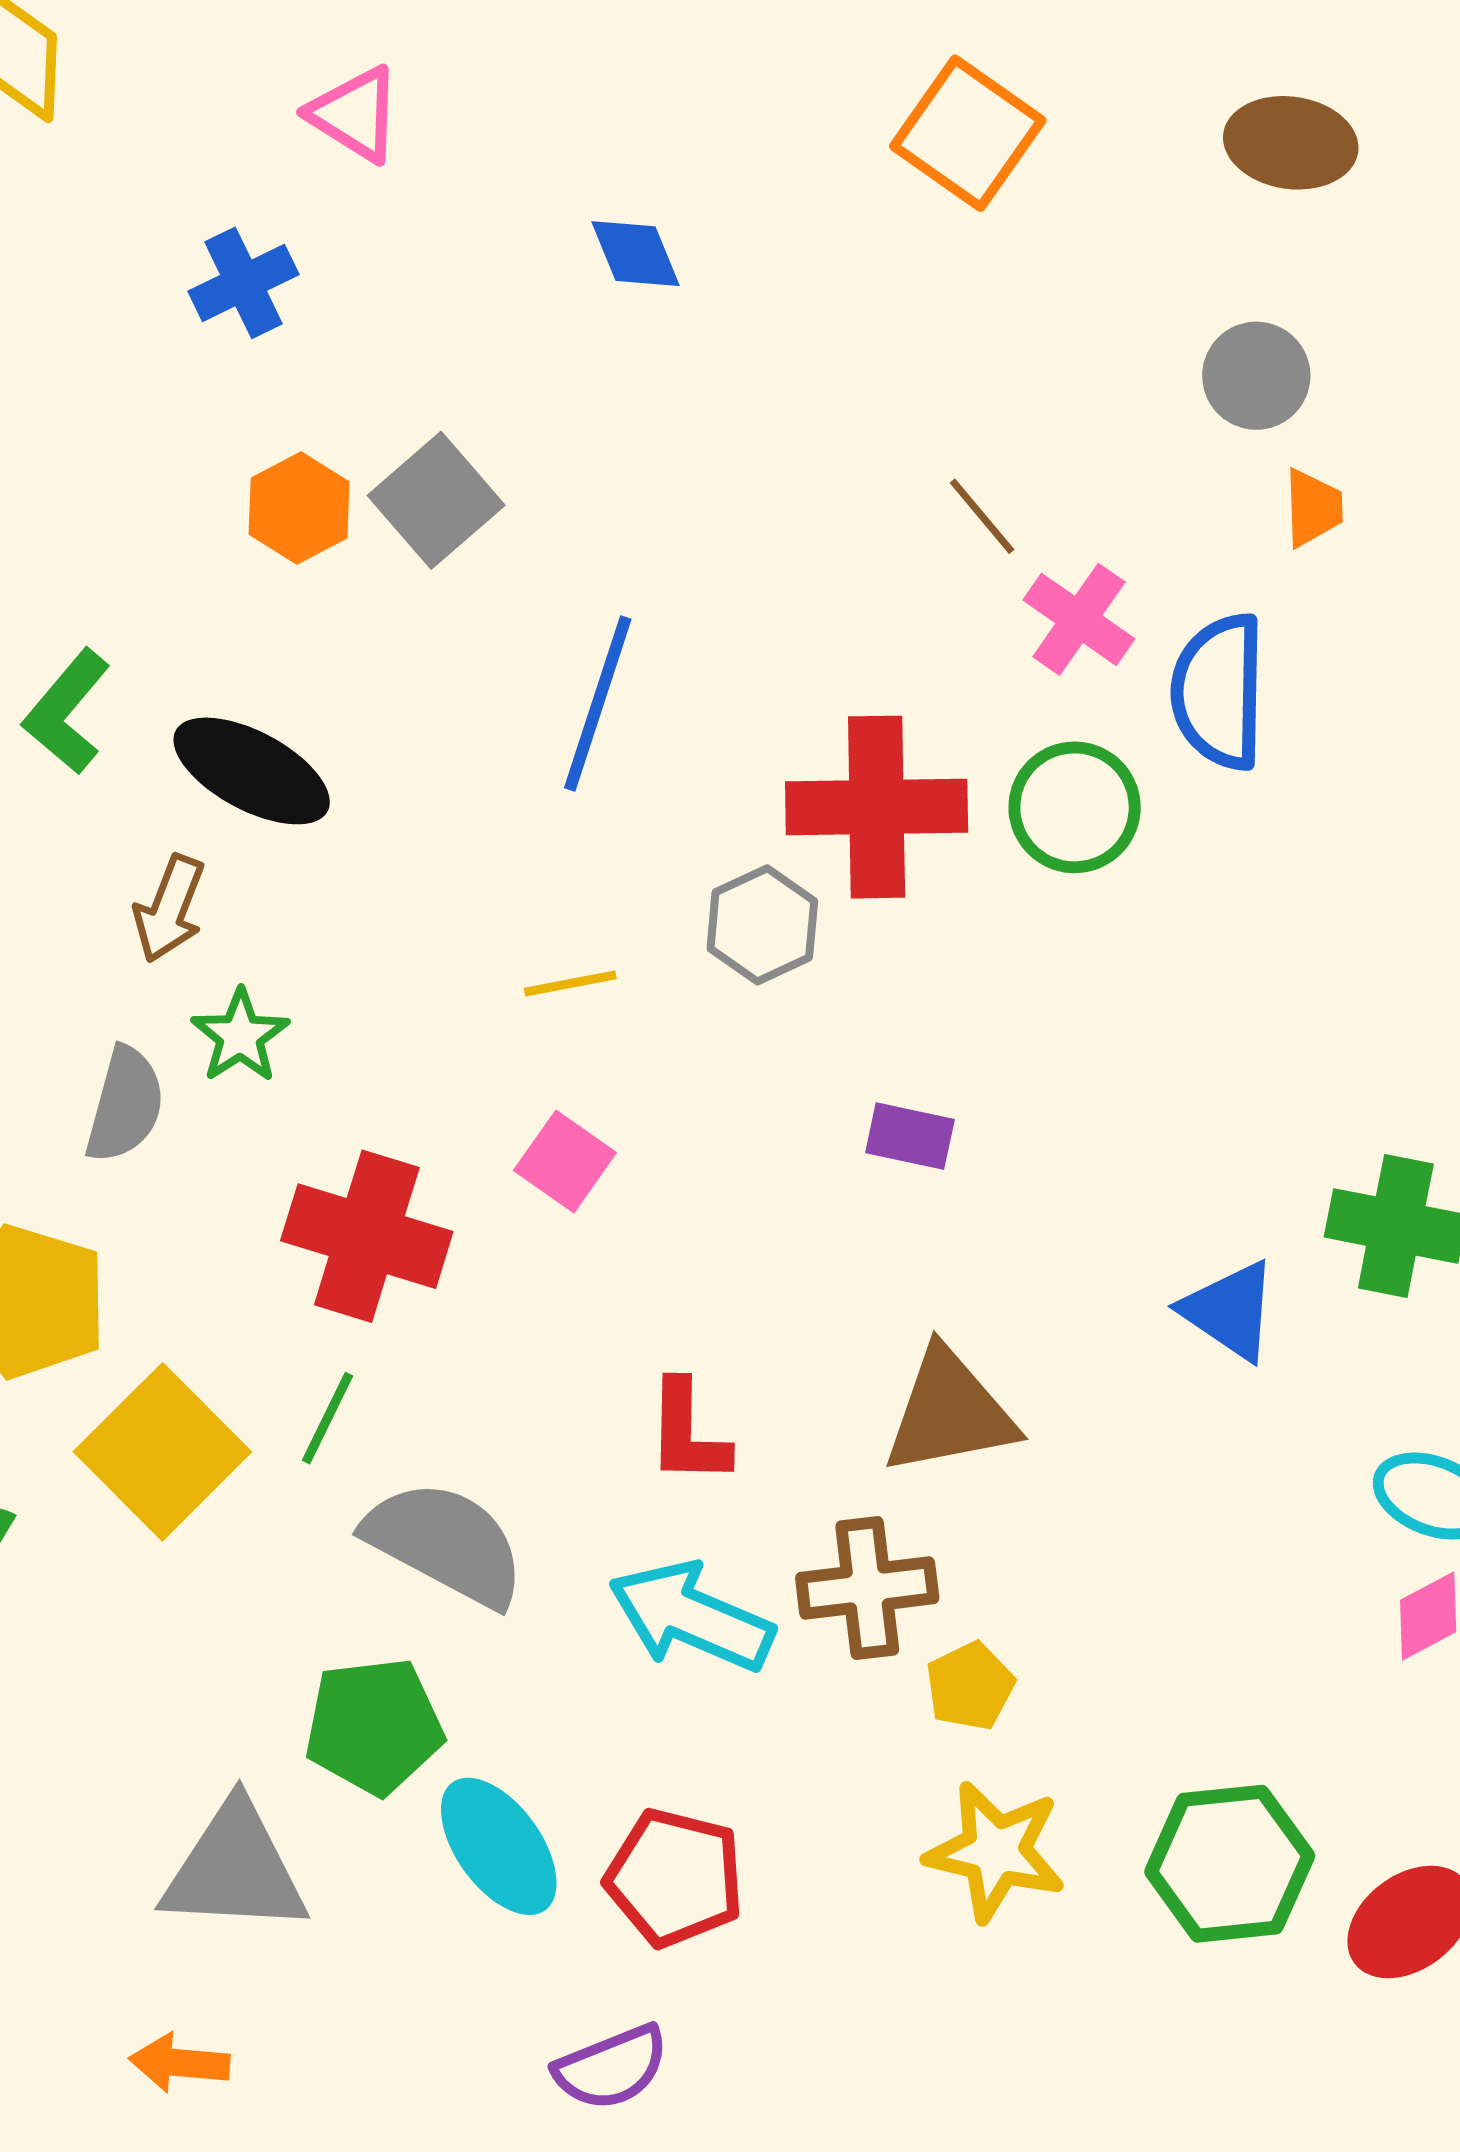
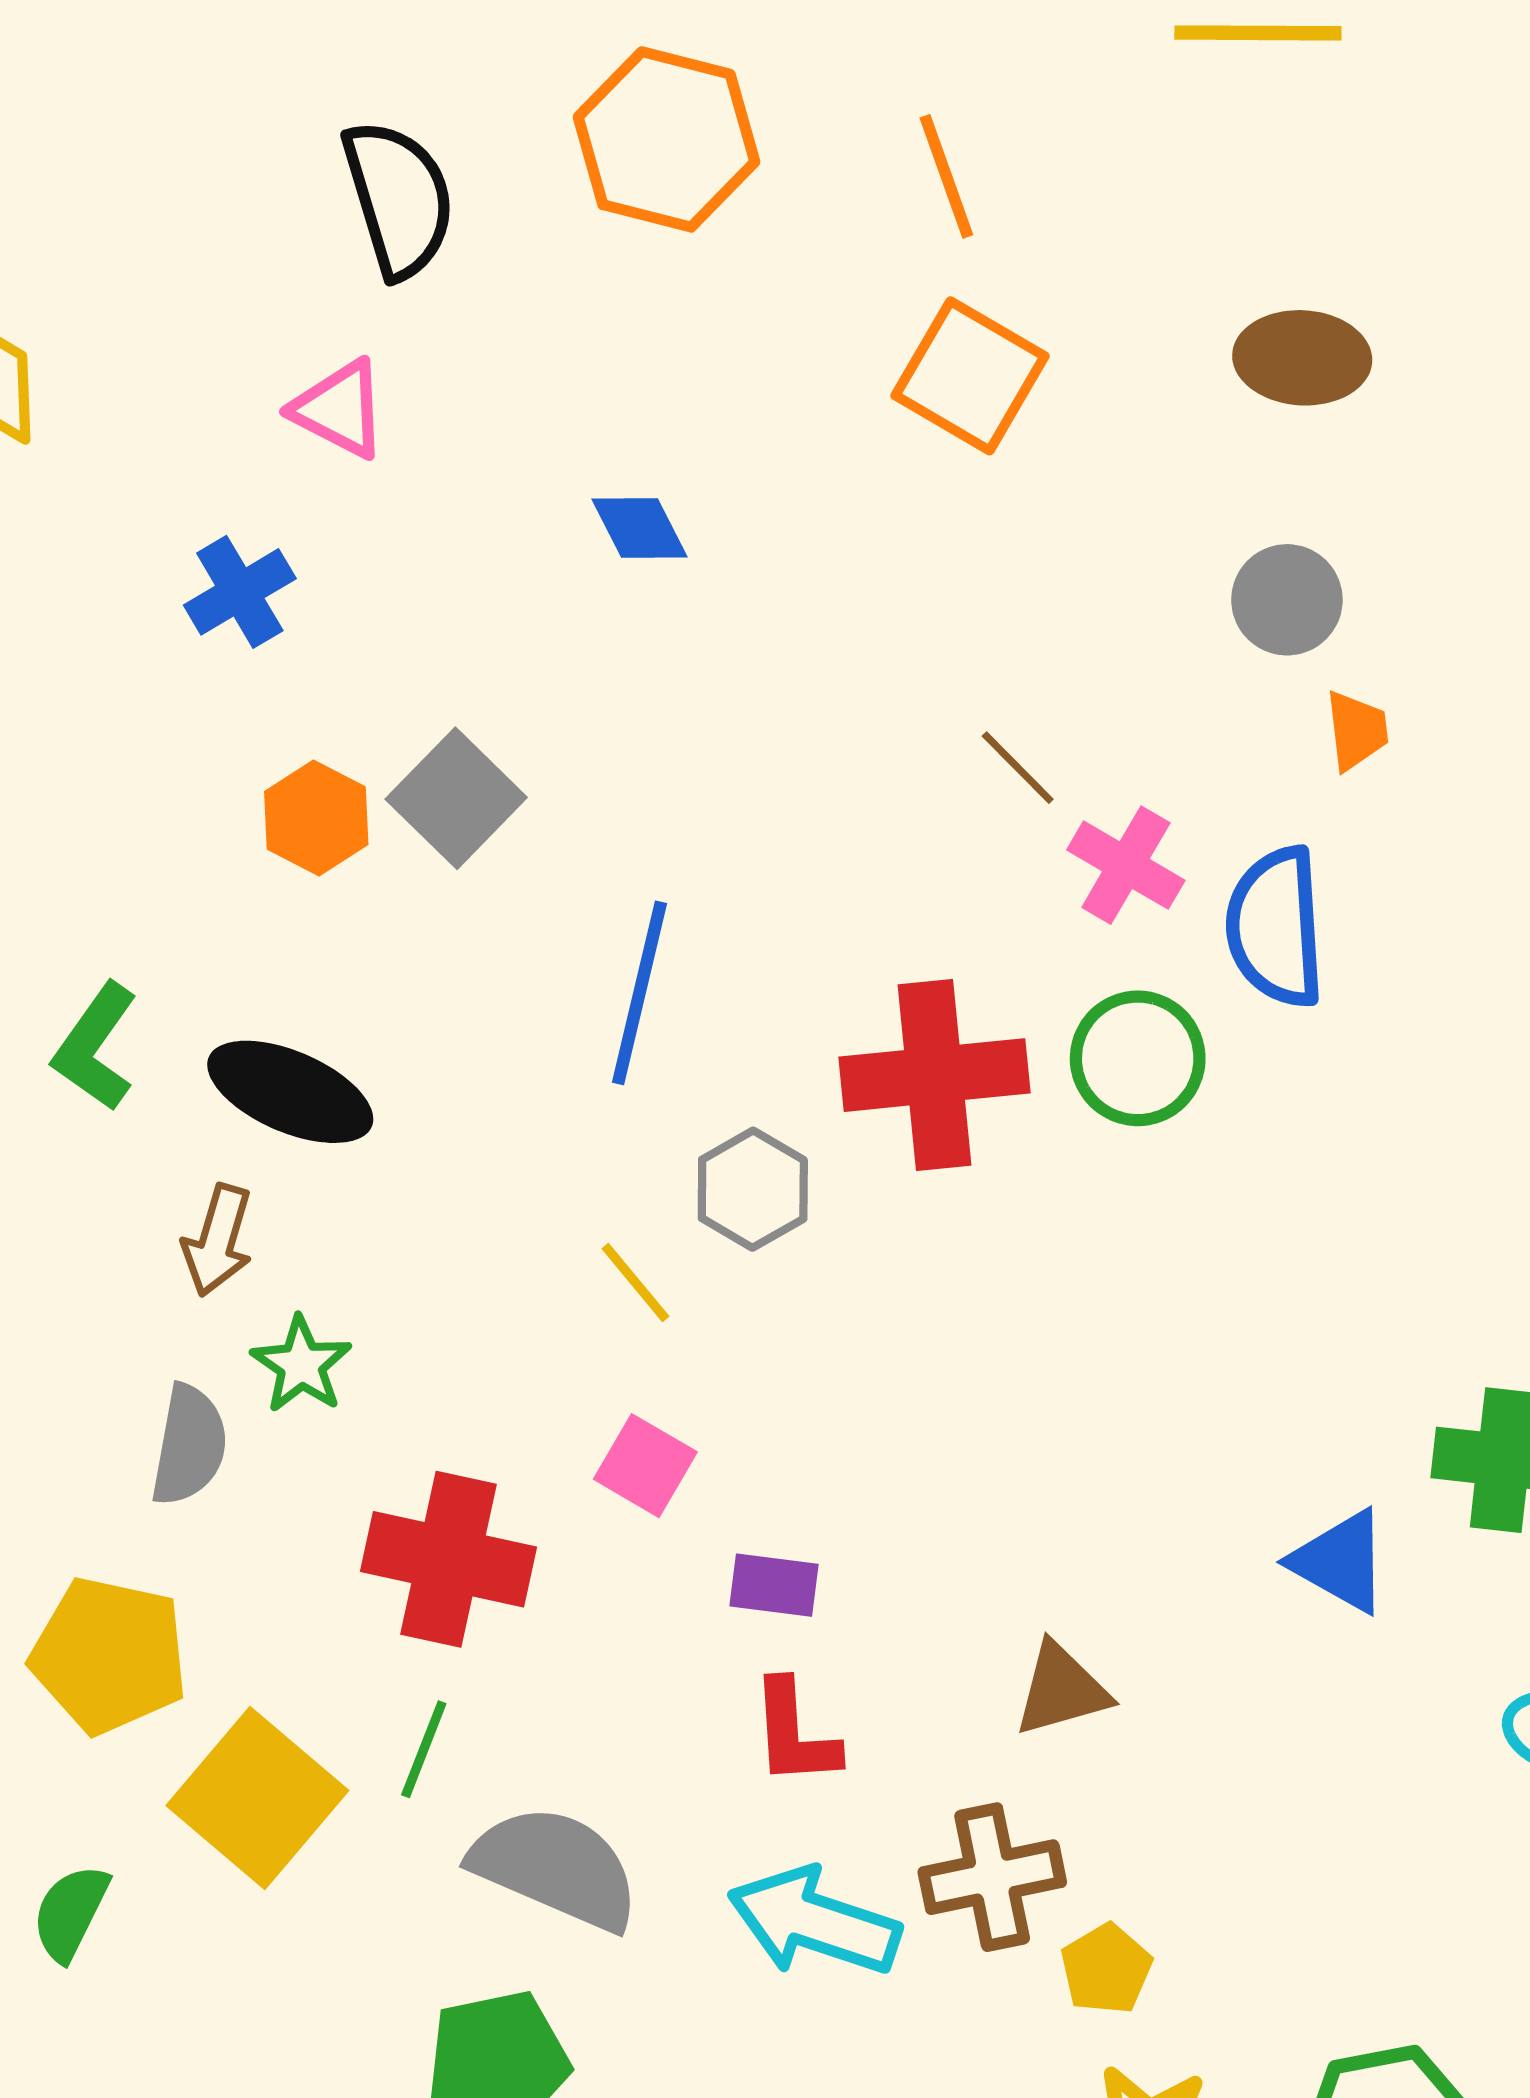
gray hexagon: (762, 925) -> (753, 1189), moved
yellow line: (570, 984) -> (635, 1282), turned 66
purple rectangle: (910, 1136) -> (774, 1585), moved
brown triangle: (950, 1412) -> (1061, 1690), size x0.7

